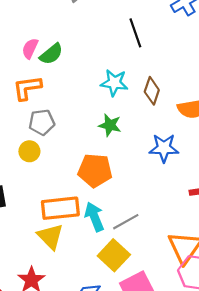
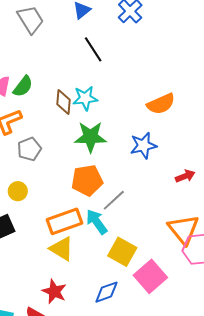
brown diamond: (152, 91) -> (63, 102), moved
green star: (110, 125) -> (90, 137), size x1.5
yellow circle: (29, 151) -> (18, 191), moved
gray line: (126, 222) -> (114, 200), moved

